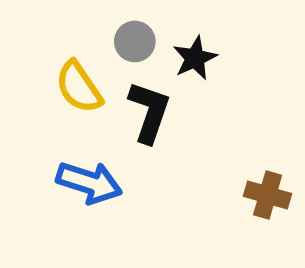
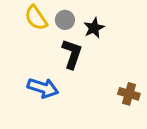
yellow semicircle: (79, 87) -> (36, 18), moved

